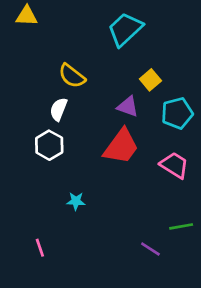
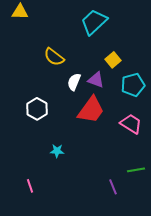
white semicircle: (59, 109) -> (74, 82), moved
purple line: (150, 249) -> (113, 187), turned 35

